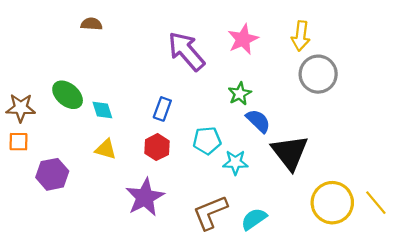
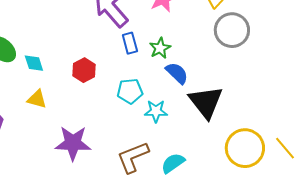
blue rectangle: (162, 109) -> (130, 43), moved, turned -35
red hexagon: (157, 147) -> (84, 70), moved
purple star: (145, 197) -> (73, 143), turned 30

